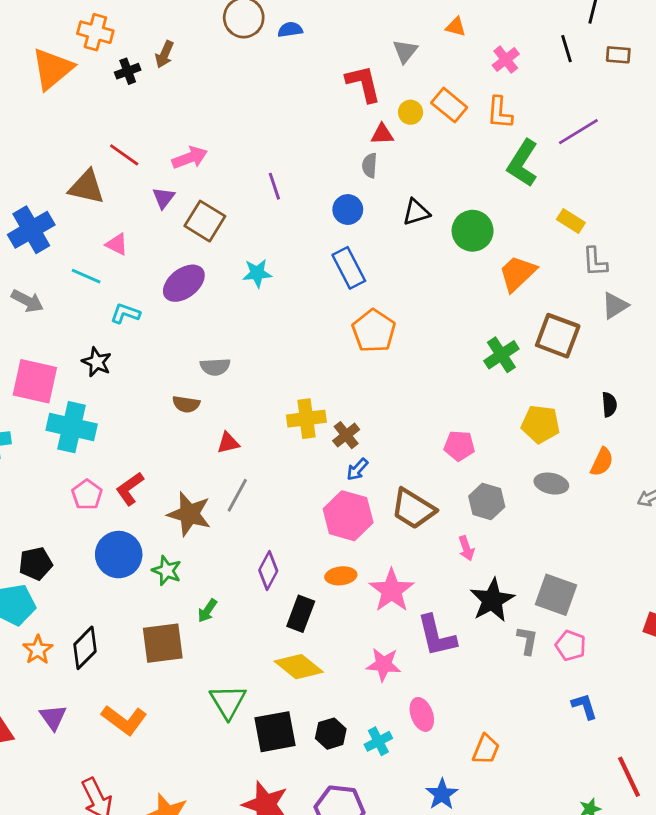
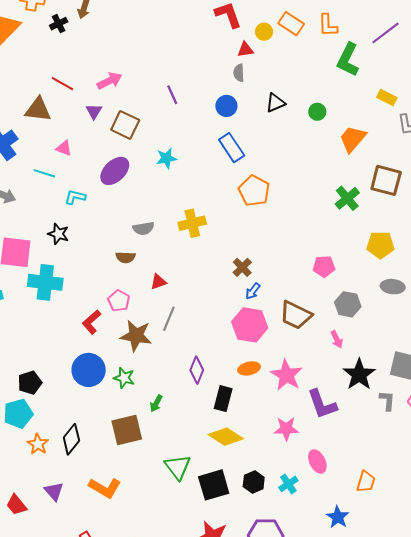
green circle: (473, 231) -> (317, 112), size x0.6
yellow cross: (306, 419) -> (192, 223), moved
pink pentagon: (87, 495) -> (119, 301), moved

